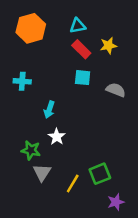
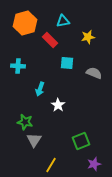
red rectangle: (81, 49) -> (50, 40), moved
white star: (57, 137) -> (58, 105), moved
yellow line: (73, 184) -> (51, 165), moved

